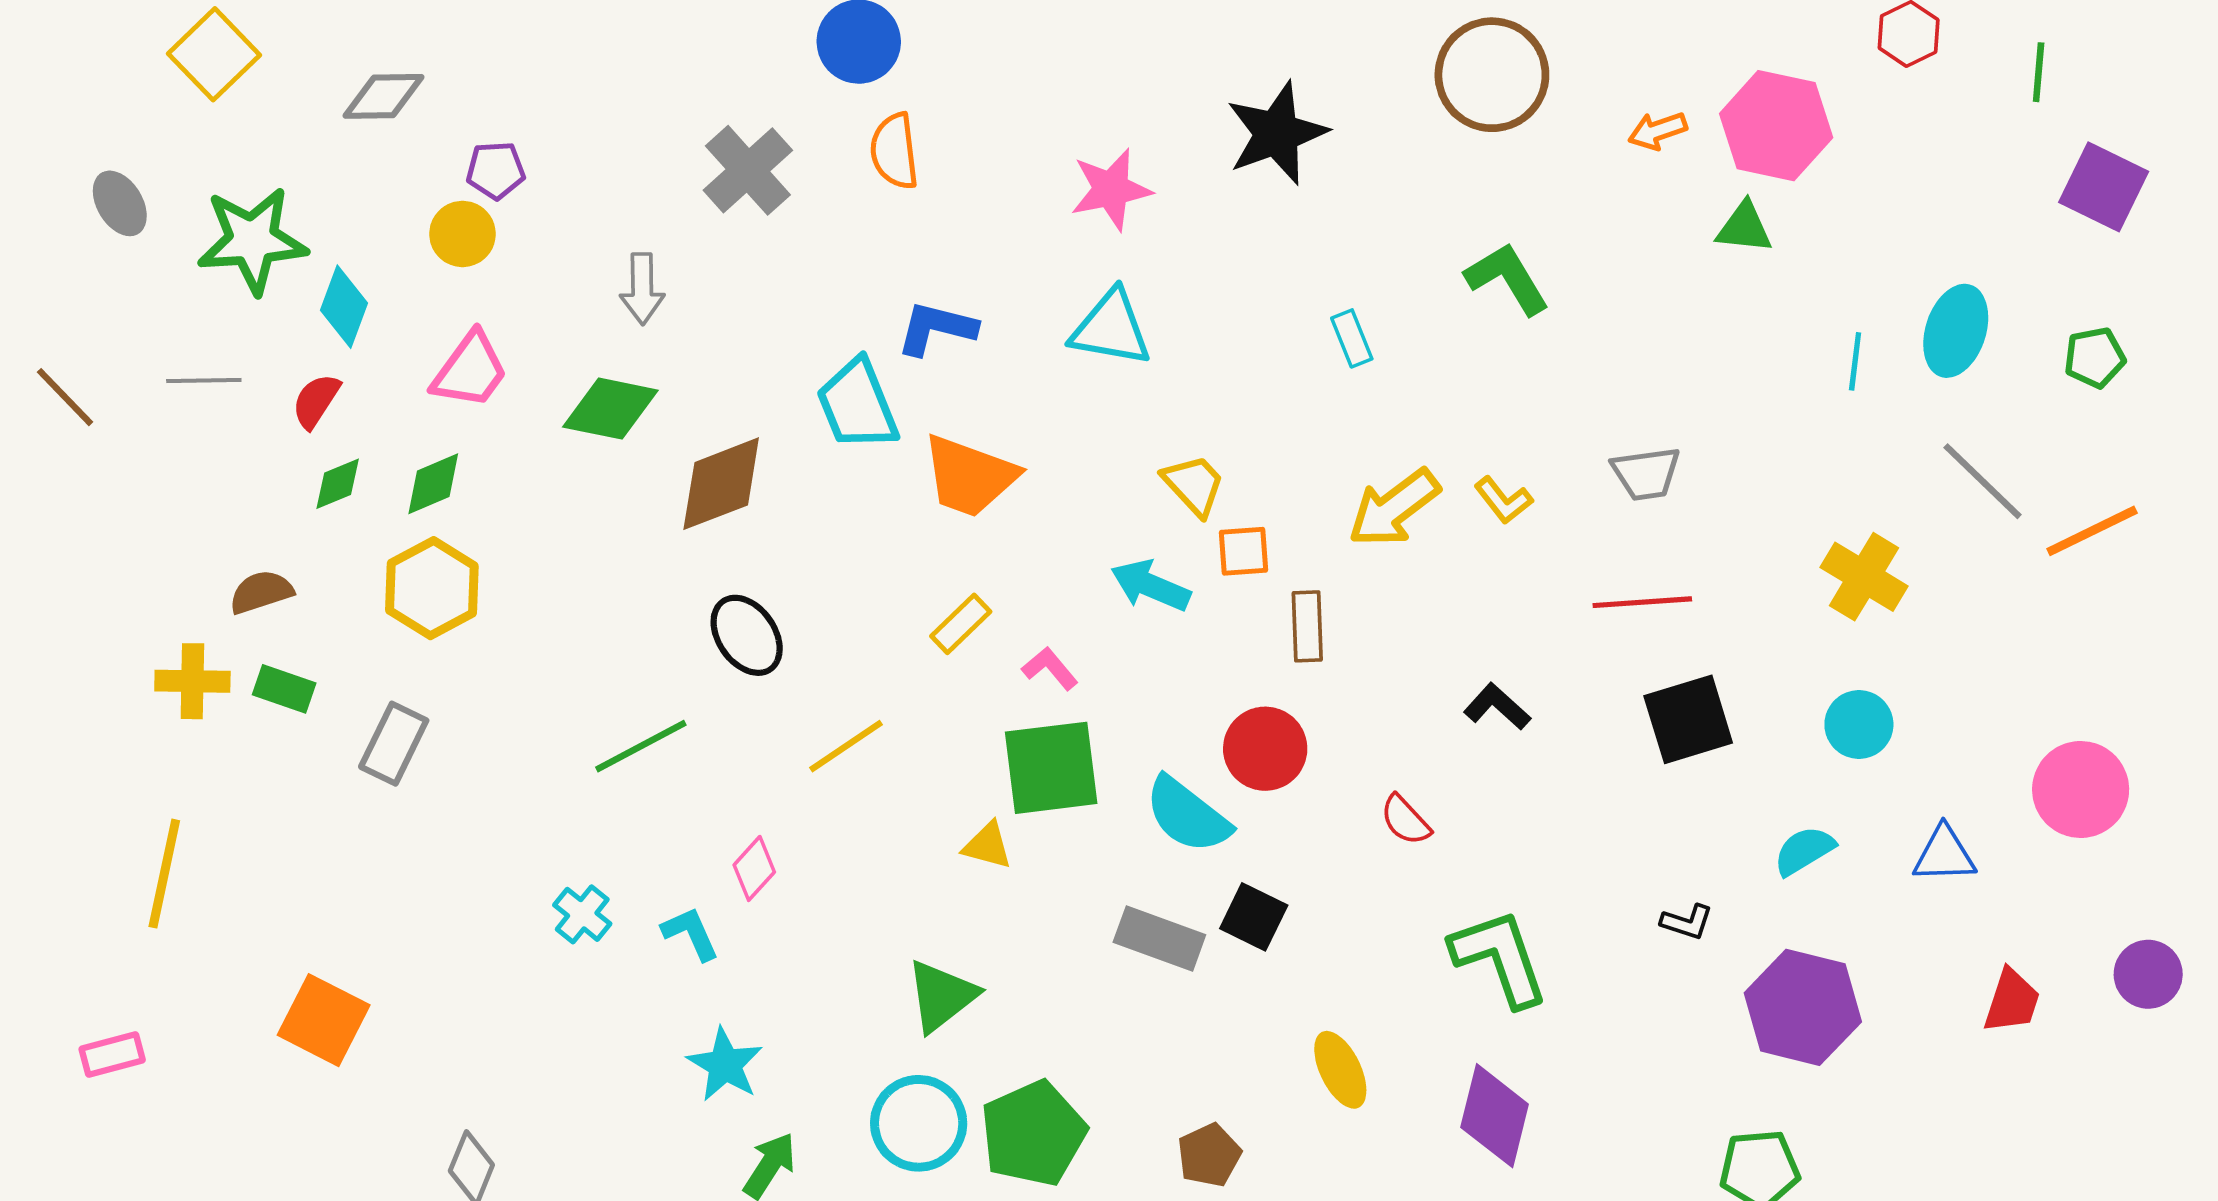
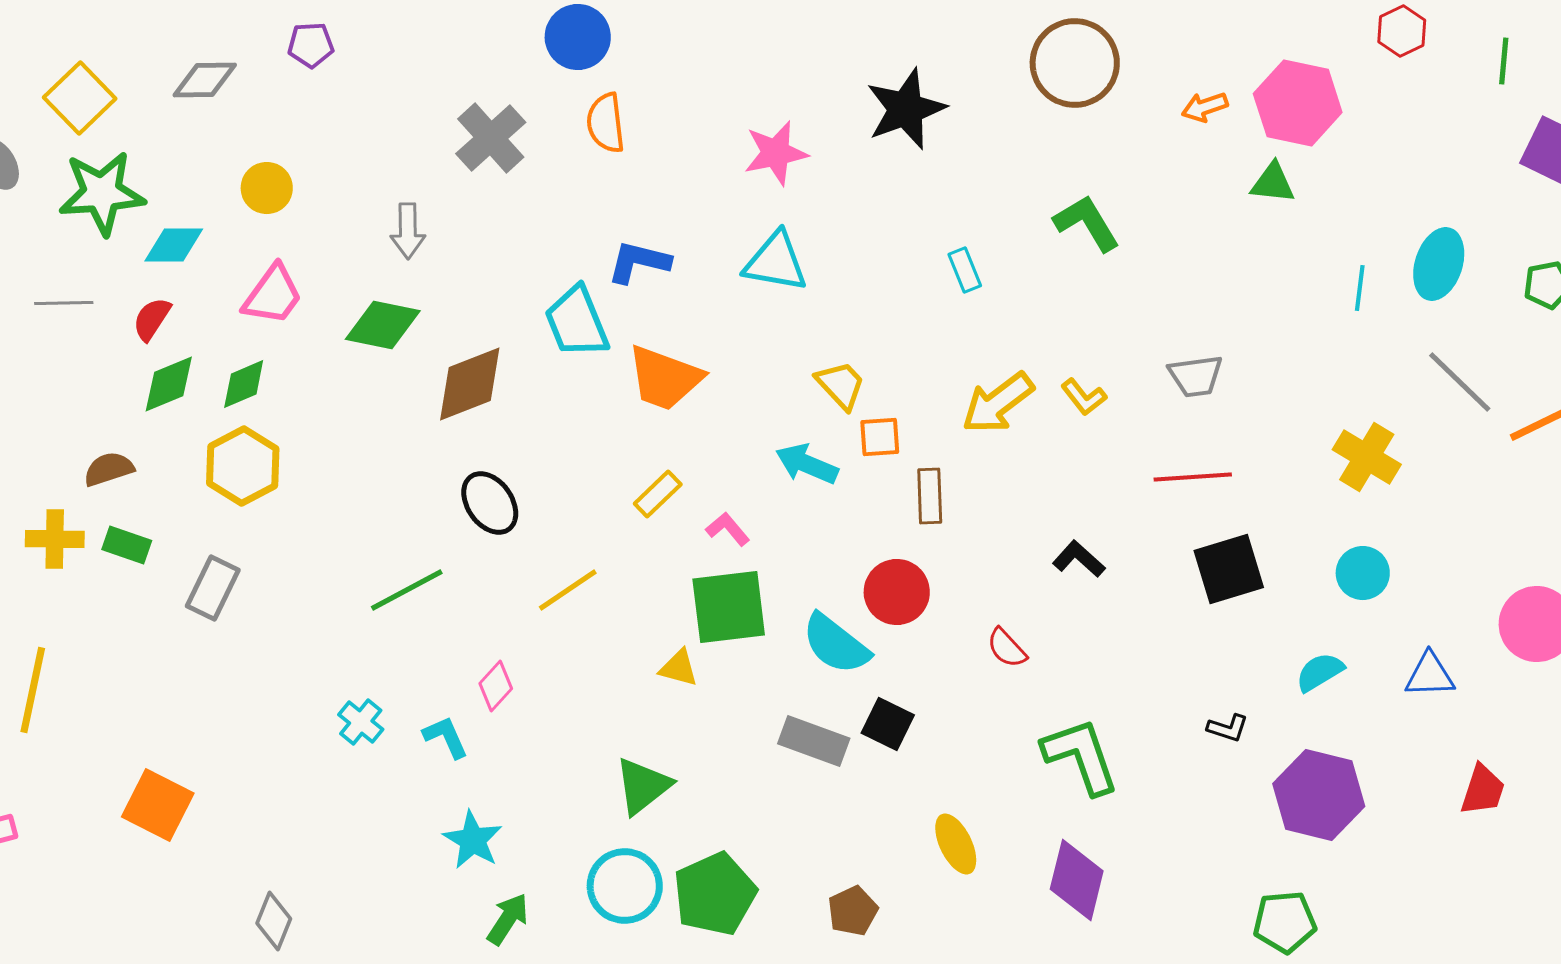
yellow square: (214, 54) -> (80, 98), moved
purple pentagon: (496, 170) -> (311, 45), moved
cyan diamond: (344, 307) -> (174, 245), turned 70
green diamond: (338, 484) -> (169, 384), size x1.4

